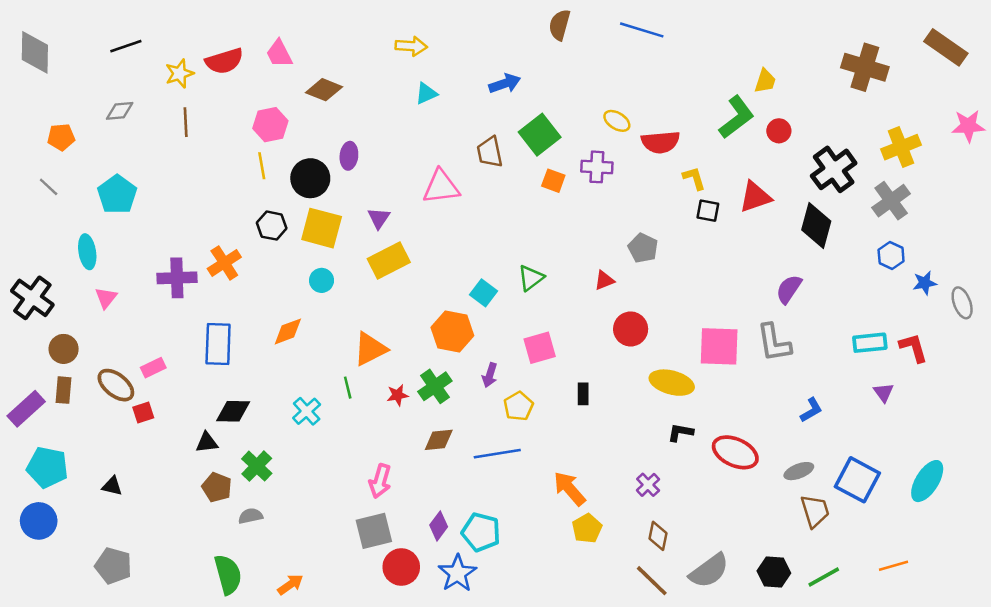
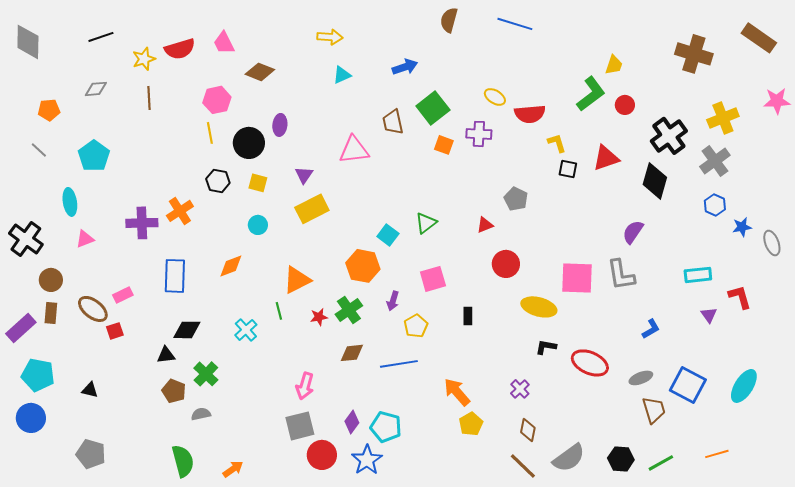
yellow square: (322, 228) -> (258, 183), size x0.6
pink triangle: (106, 298) -> (85, 239), turned 30
red L-shape: (913, 348) -> (740, 297), moved

